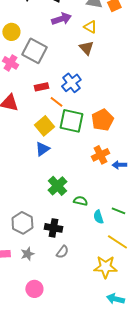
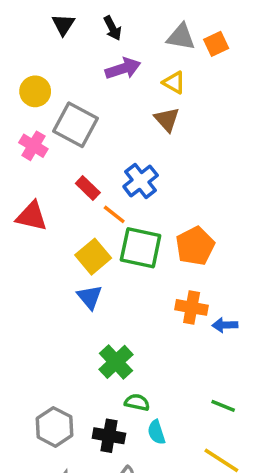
red rectangle: (41, 87) -> (88, 188), turned 56
blue triangle: (42, 149) -> (90, 297), turned -35
orange cross: (100, 155) -> (192, 307), turned 36
green semicircle: (80, 201) -> (137, 402), moved
cyan semicircle: (98, 217) -> (156, 432), moved

